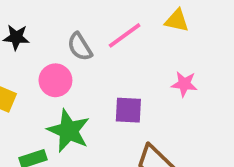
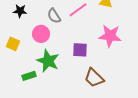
pink star: (184, 84) -> (110, 36), size x1.6

